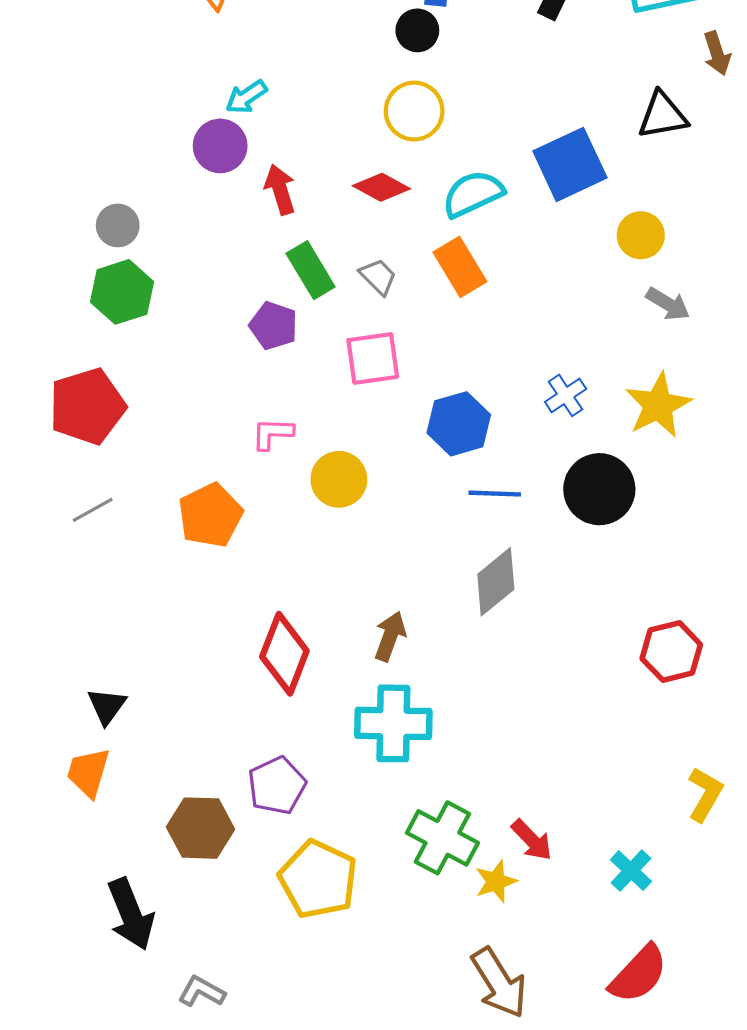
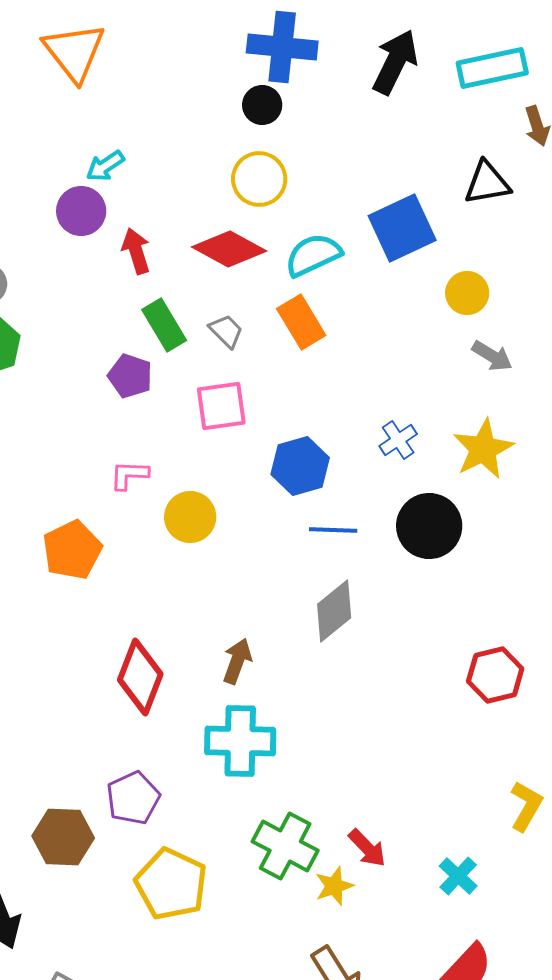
red diamond: (381, 187) -> (229, 249), size x1.4

